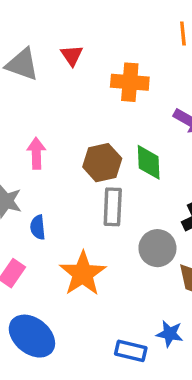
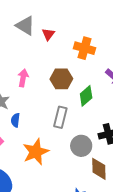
red triangle: (72, 55) -> (48, 34), moved
green diamond: (149, 162) -> (86, 96), turned 40
brown hexagon: (102, 163) -> (61, 79), moved

